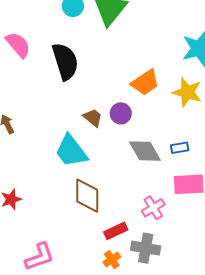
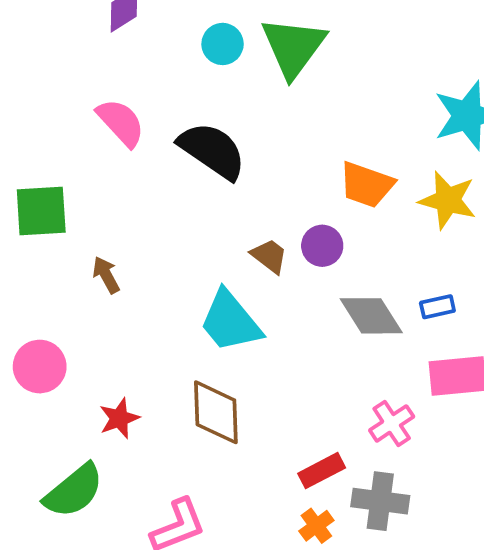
black semicircle: (65, 61) -> (212, 151), turned -36
orange trapezoid: (145, 82) -> (367, 185), turned 56
brown diamond: (87, 196) -> (216, 412), moved

